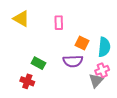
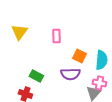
yellow triangle: (21, 19) -> (19, 32), turned 36
pink cross: (102, 70) -> (99, 83), turned 32

